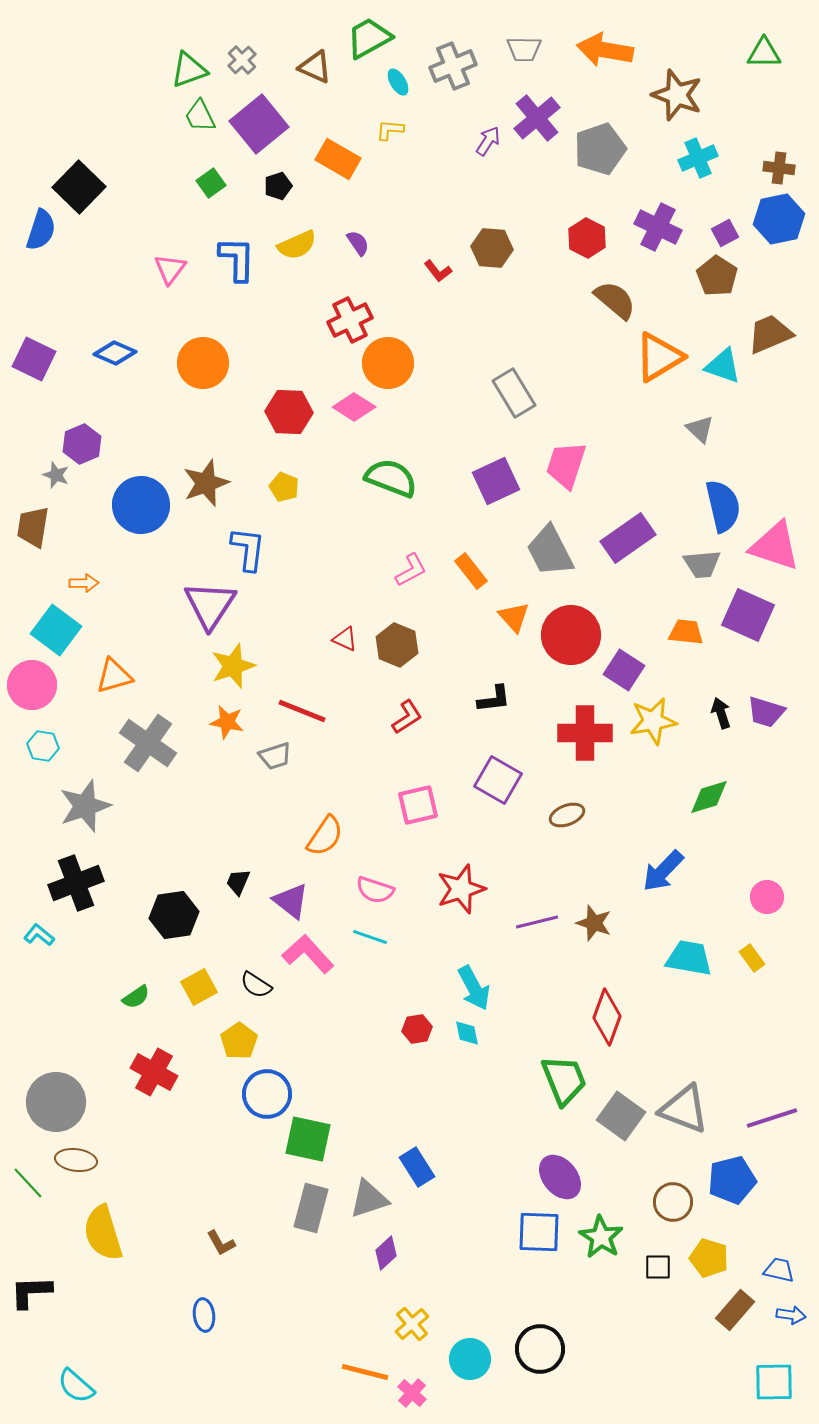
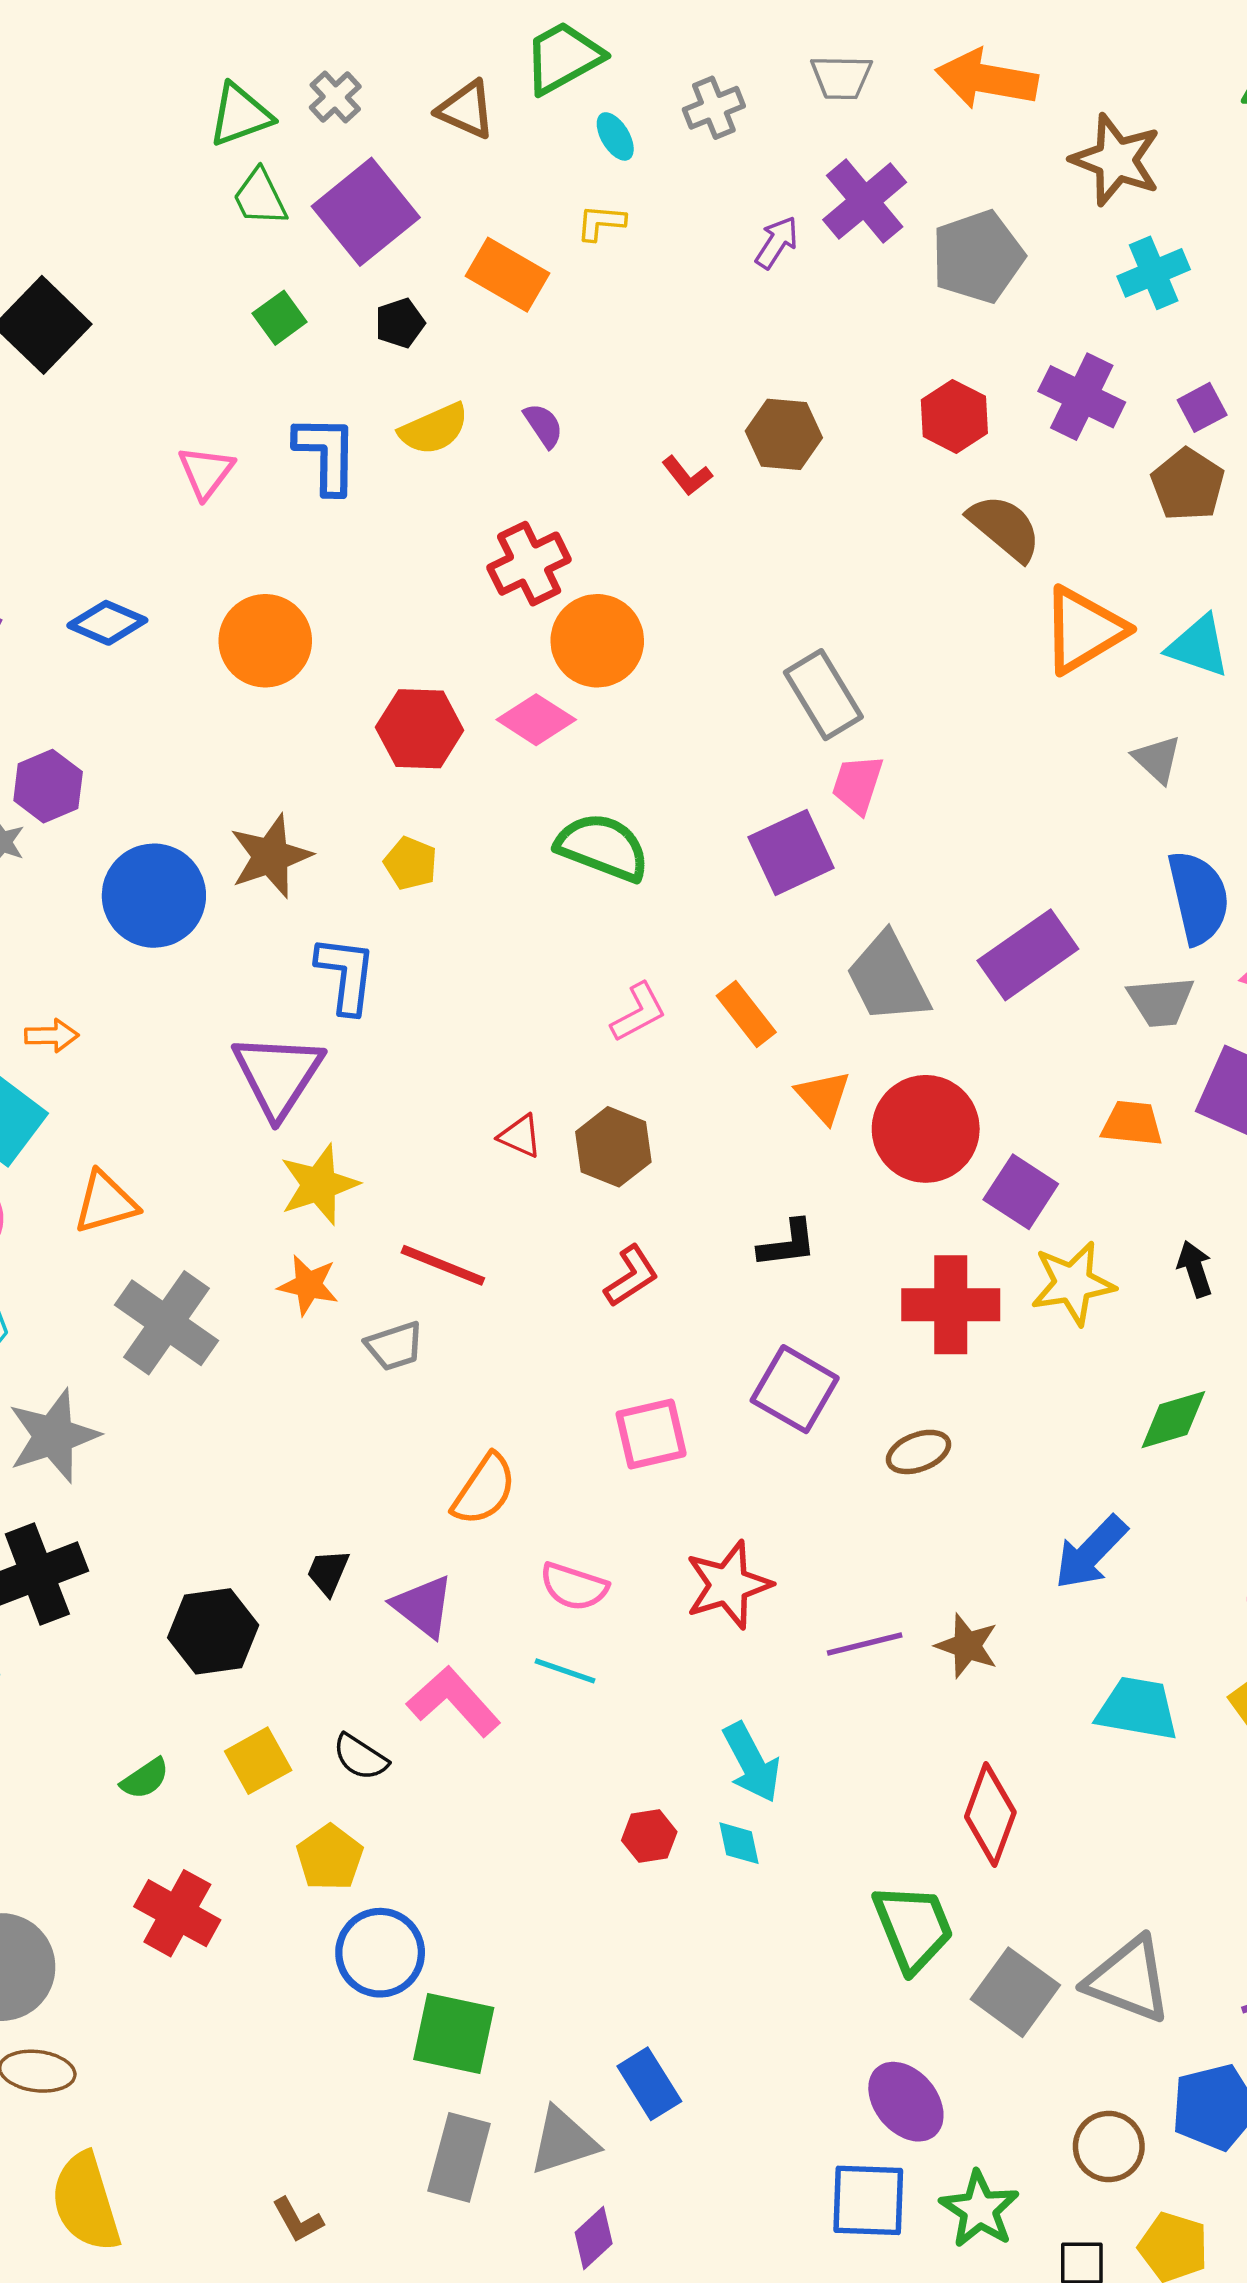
gray cross: (453, 66) -> (714, 108), size x0.7
pink trapezoid: (566, 465) -> (857, 784), moved, size x0.7

